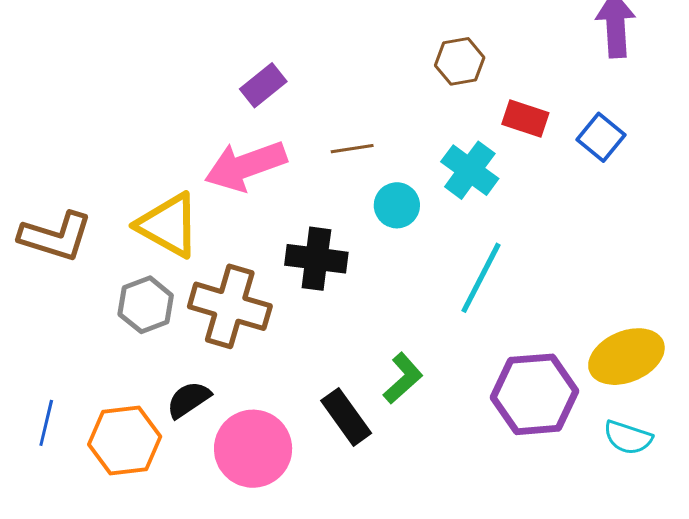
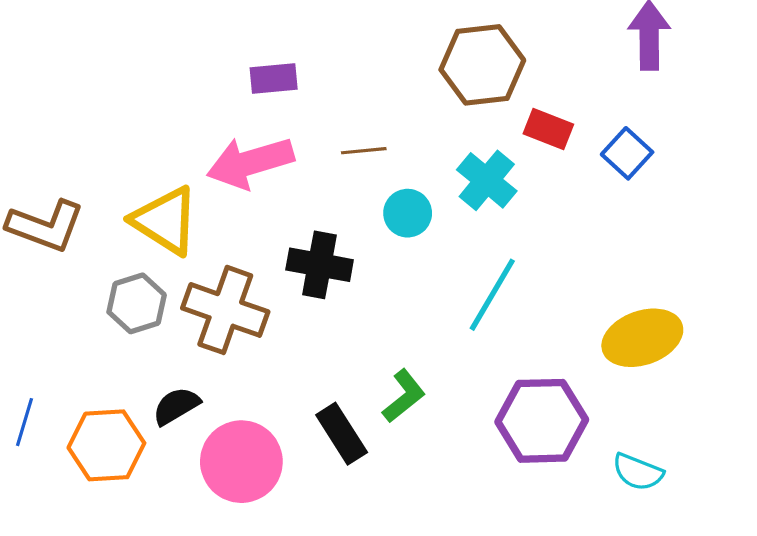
brown hexagon: (460, 61) -> (482, 65), size x1.6
purple rectangle: (263, 85) -> (274, 78), turned 30
yellow ellipse: (626, 357) -> (642, 338), moved

